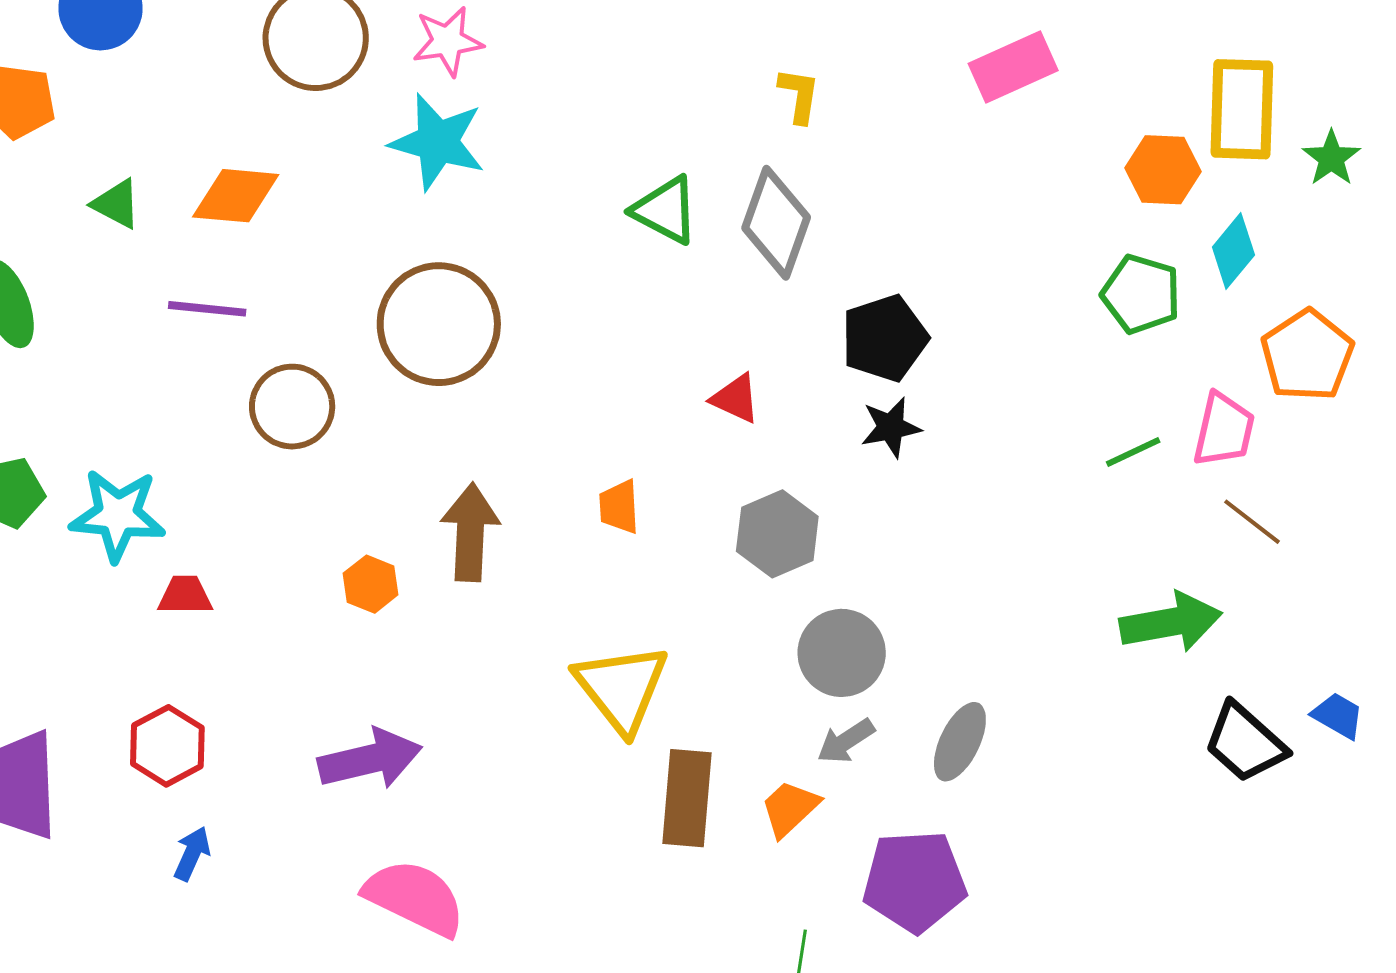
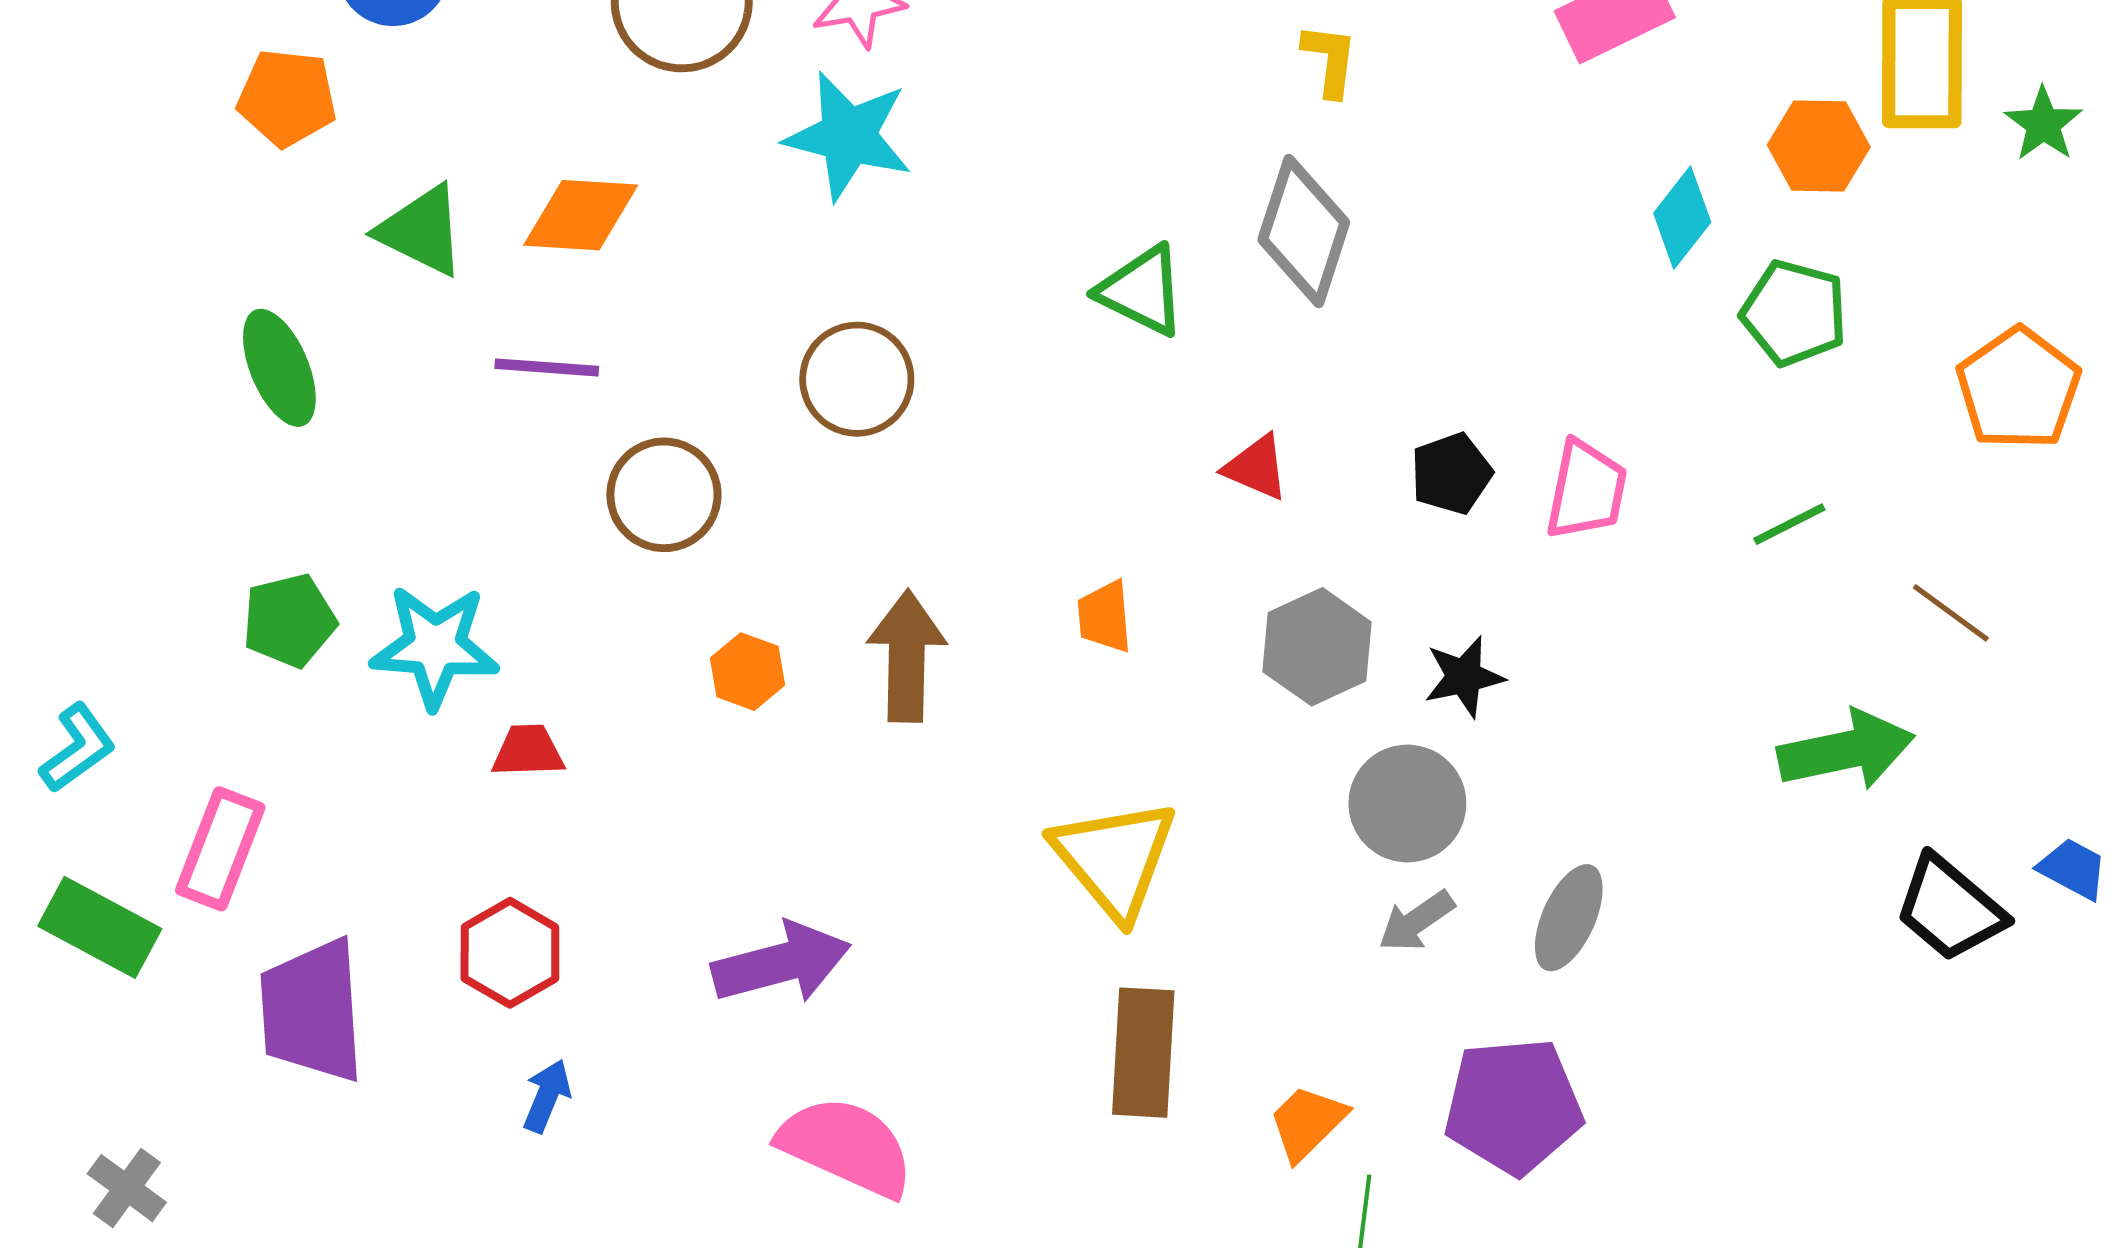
green triangle: (116, 204) -> (422, 231), size x1.4
green triangle: (665, 210) -> (1142, 291), moved
cyan diamond: (1233, 251) -> (1682, 218), moved
brown circle: (439, 324) -> (857, 379), size x0.7
black pentagon: (885, 338) -> (1451, 474), moved, size x0.7
black star: (891, 427) -> (1464, 677), moved
pink trapezoid: (1224, 430) -> (1586, 490), moved
orange hexagon: (371, 584) -> (748, 672), moved
brown rectangle: (687, 798) -> (1143, 1053), moved
orange trapezoid: (790, 808) -> (1307, 1123), moved

